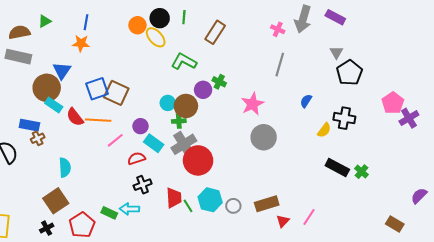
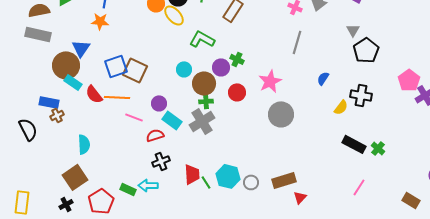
cyan circle: (168, 103) -> (184, 69), moved
green cross: (179, 121) -> (206, 101), moved
pink line: (115, 140) -> (134, 117), turned 60
red circle: (198, 160) -> (237, 92), moved, size x0.6
pink line: (309, 217) -> (359, 187), moved

